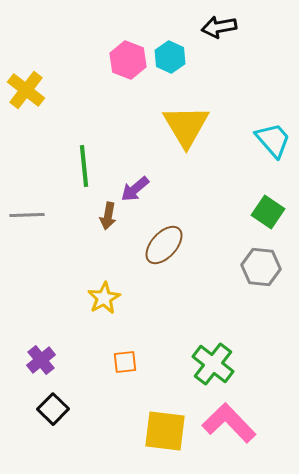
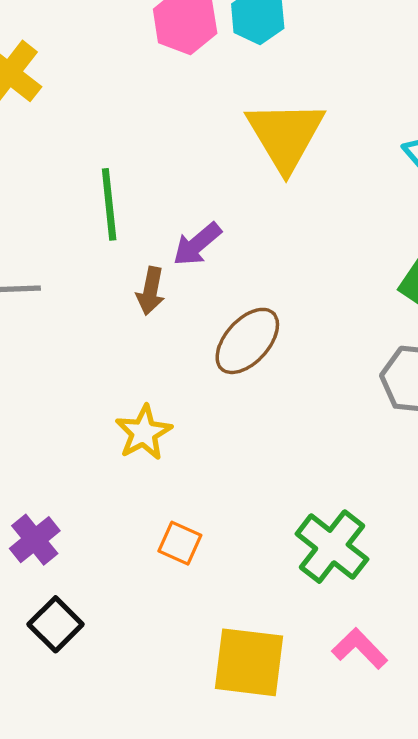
orange square: (125, 362) -> (180, 543), turned 30
pink L-shape: (229, 423) -> (360, 648), size x0.6

